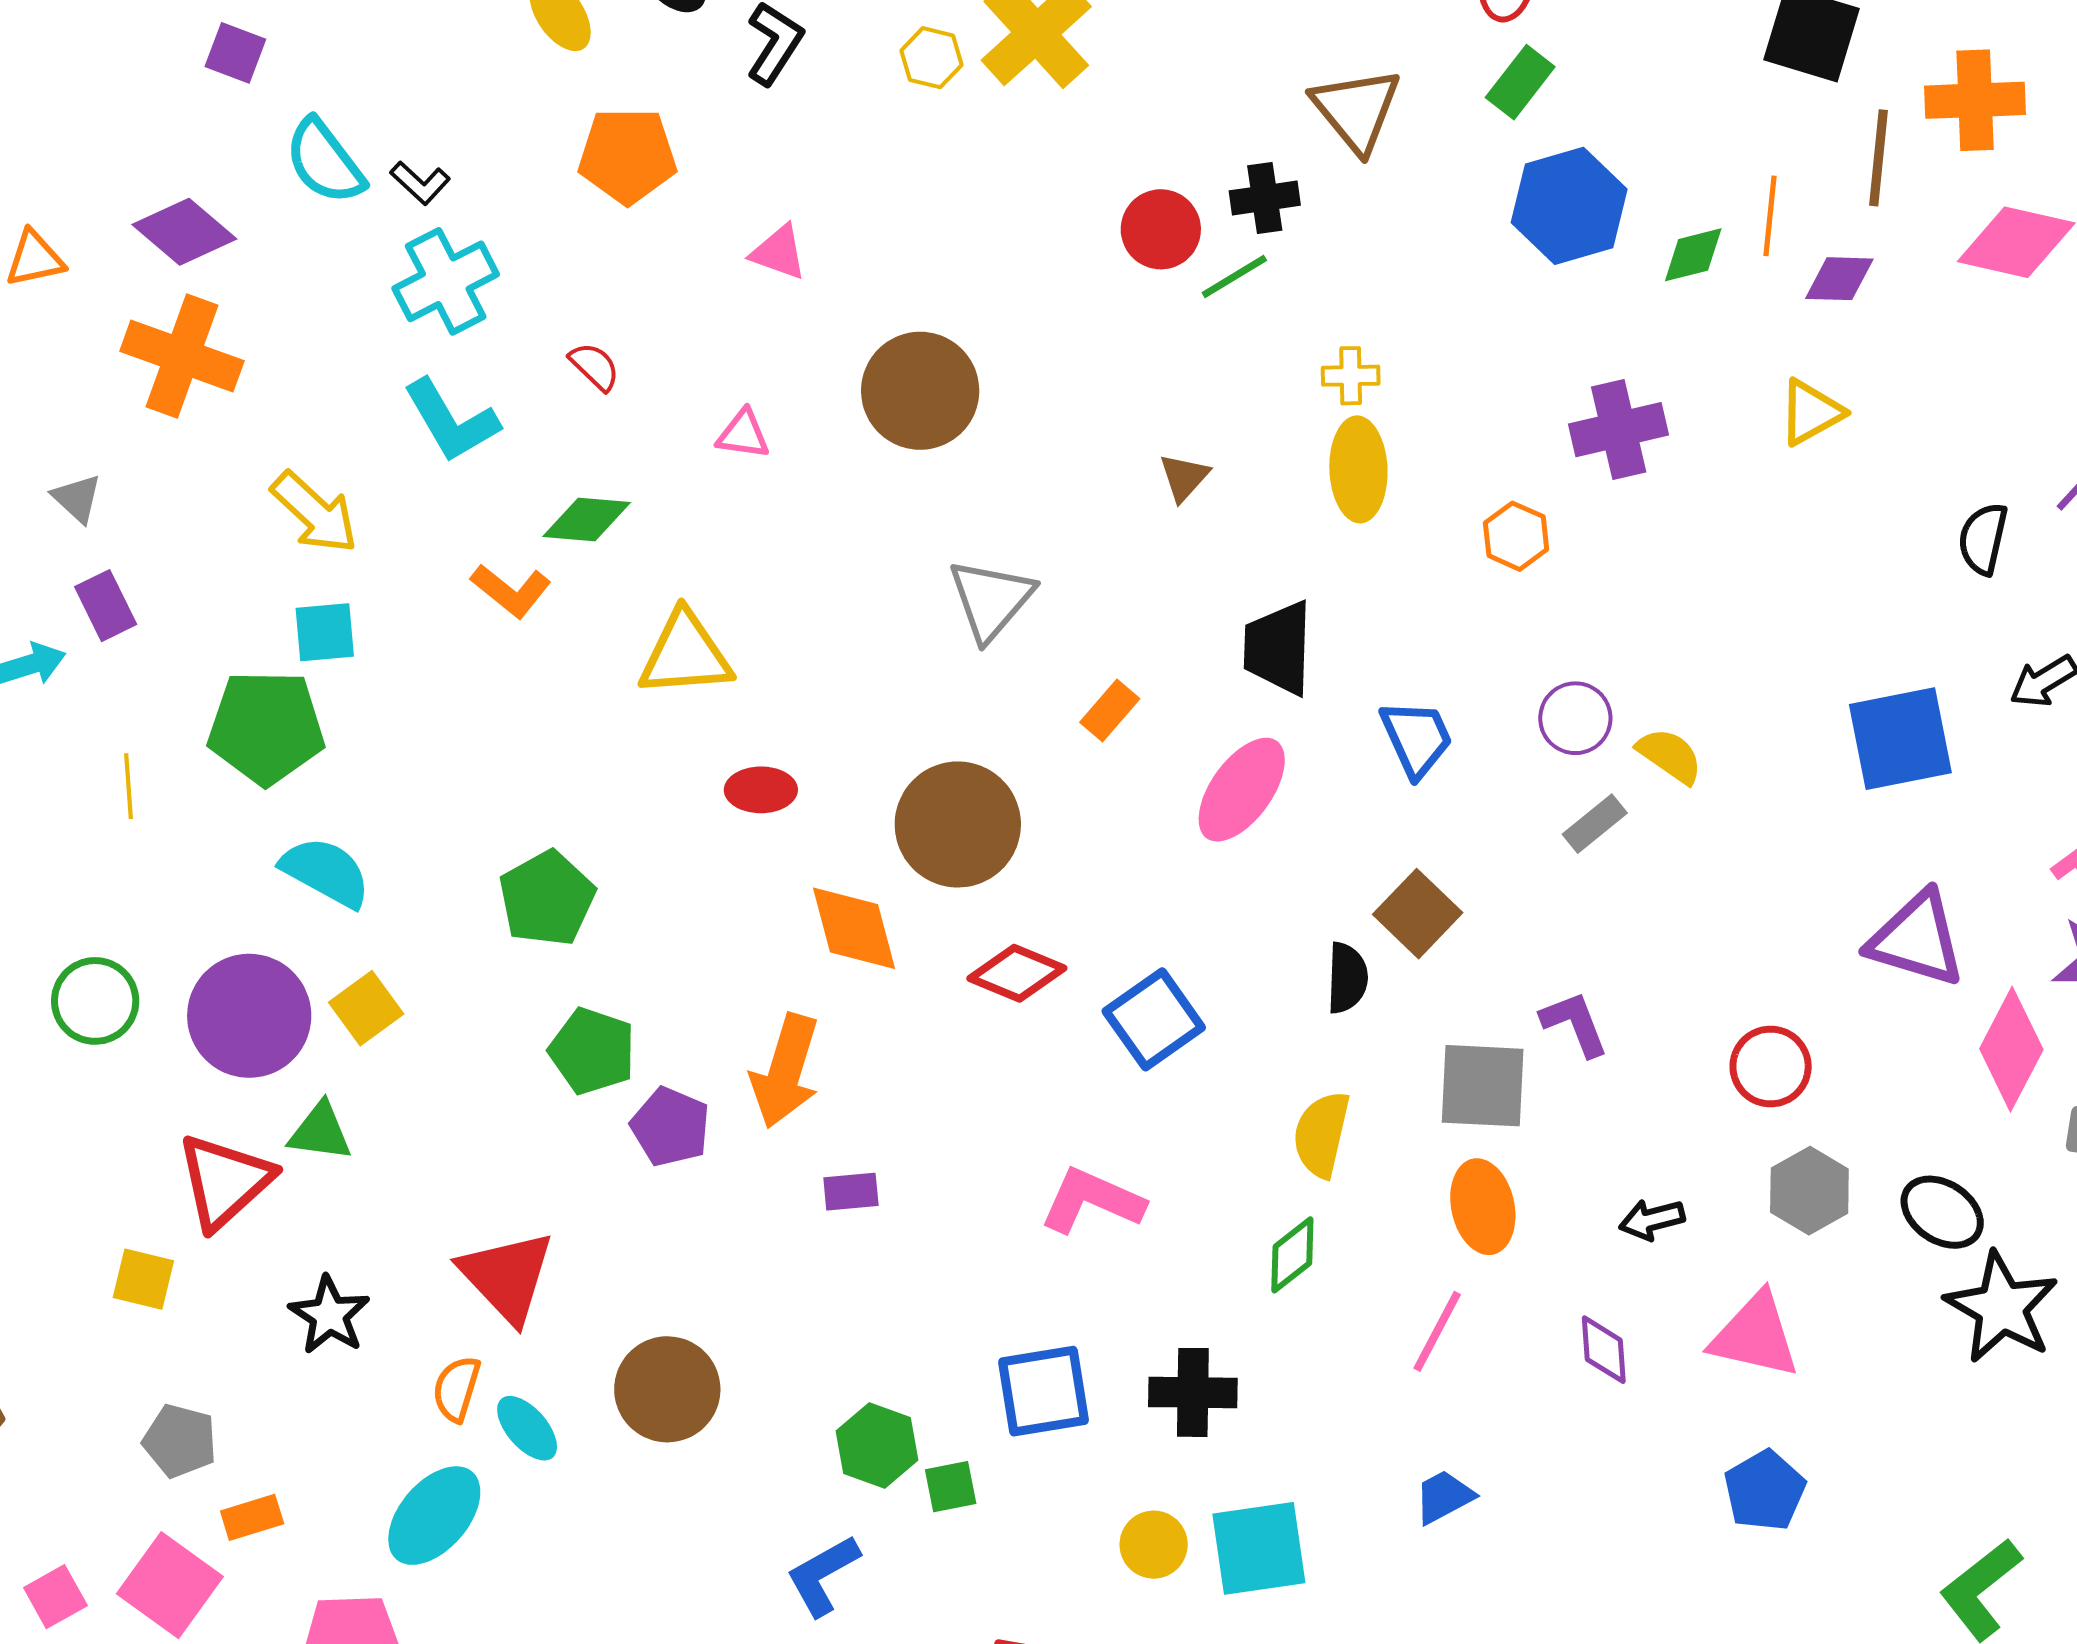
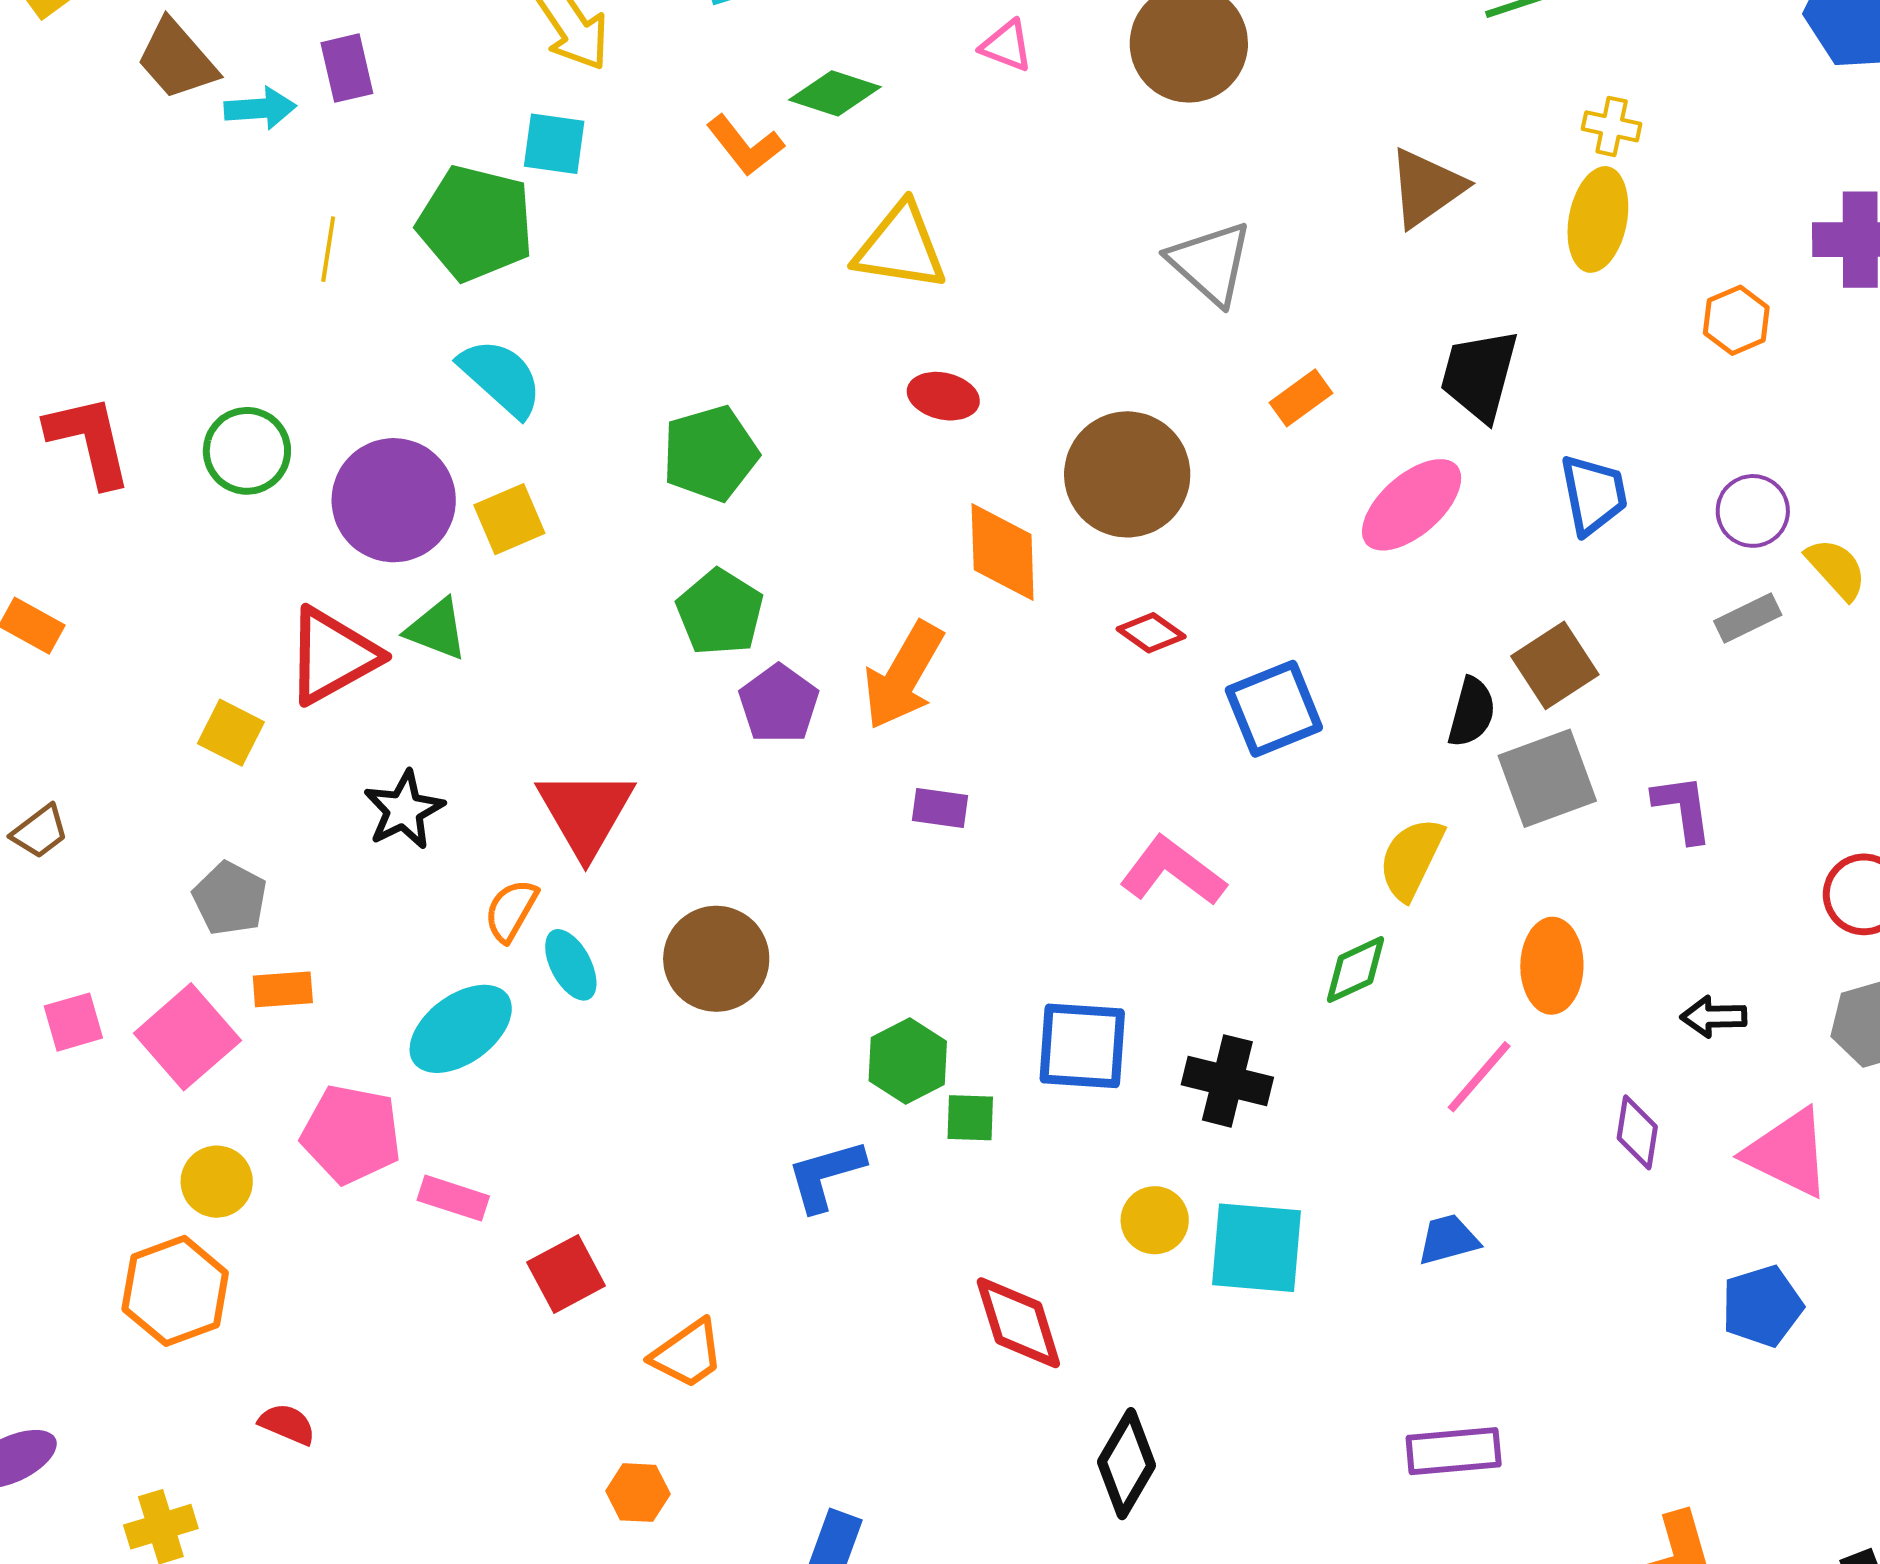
brown triangle: (1184, 477) -> (1426, 188), size x1.6
gray triangle: (991, 600) -> (1210, 263), turned -42
red diamond: (1017, 973) -> (1151, 633), size x0.7
gray square: (1483, 1086) -> (1547, 778), moved, turned -36

